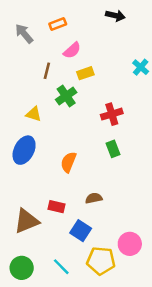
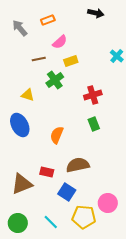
brown line: (47, 71) -> (39, 59), turned 64
blue ellipse: (24, 150) -> (20, 125), turned -55
brown semicircle: (94, 198) -> (78, 165), size x1.6

